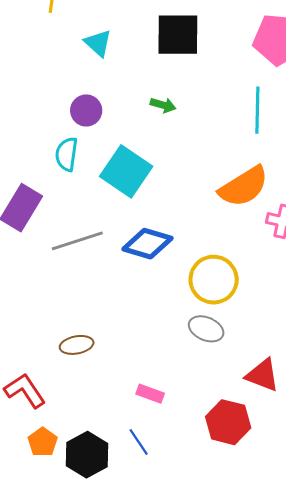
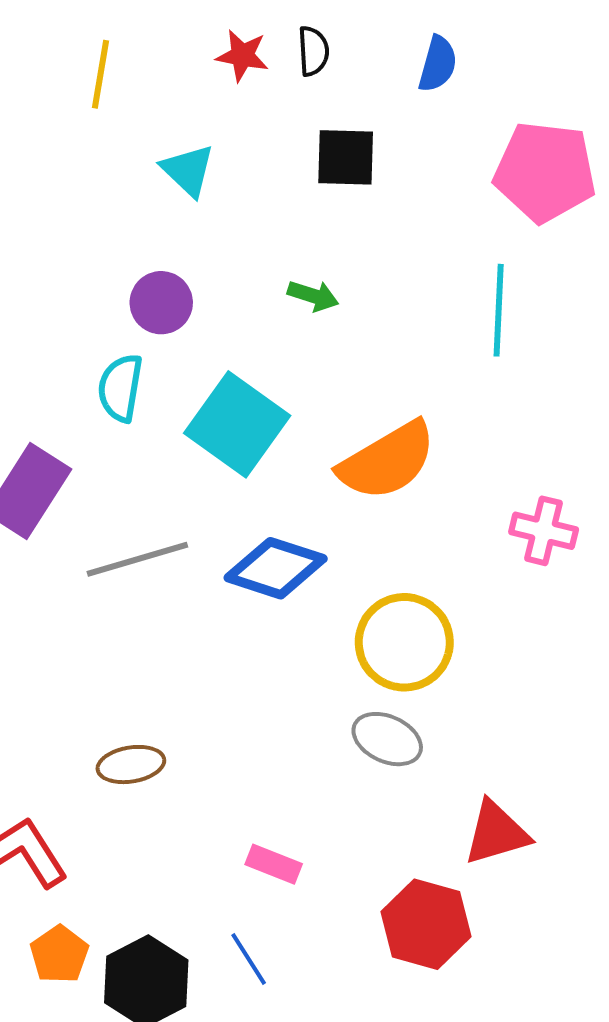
black square: (178, 35) -> (346, 157), size x0.7
orange semicircle: (244, 187) -> (387, 461), moved
red triangle: (263, 375) -> (496, 833), turned -39

